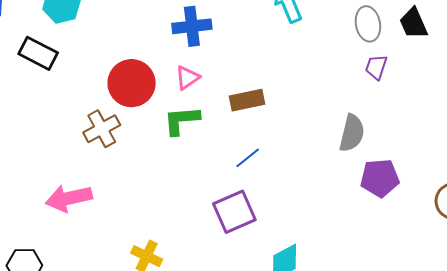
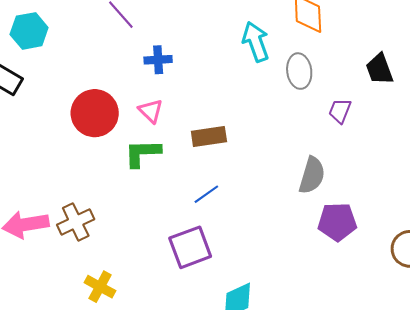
gray ellipse: (368, 24) -> (299, 71), moved
blue cross: (192, 26) -> (158, 60), size x0.7
pink triangle: (187, 78) -> (151, 111), turned -44
brown cross: (102, 129) -> (76, 222), moved

